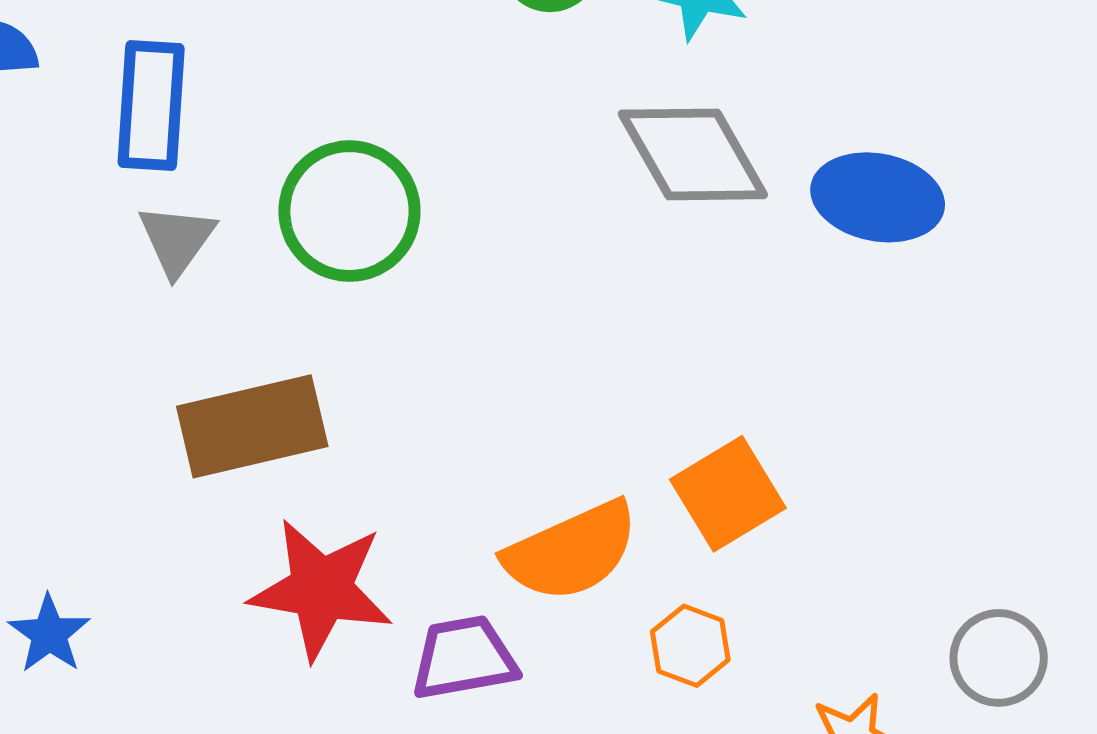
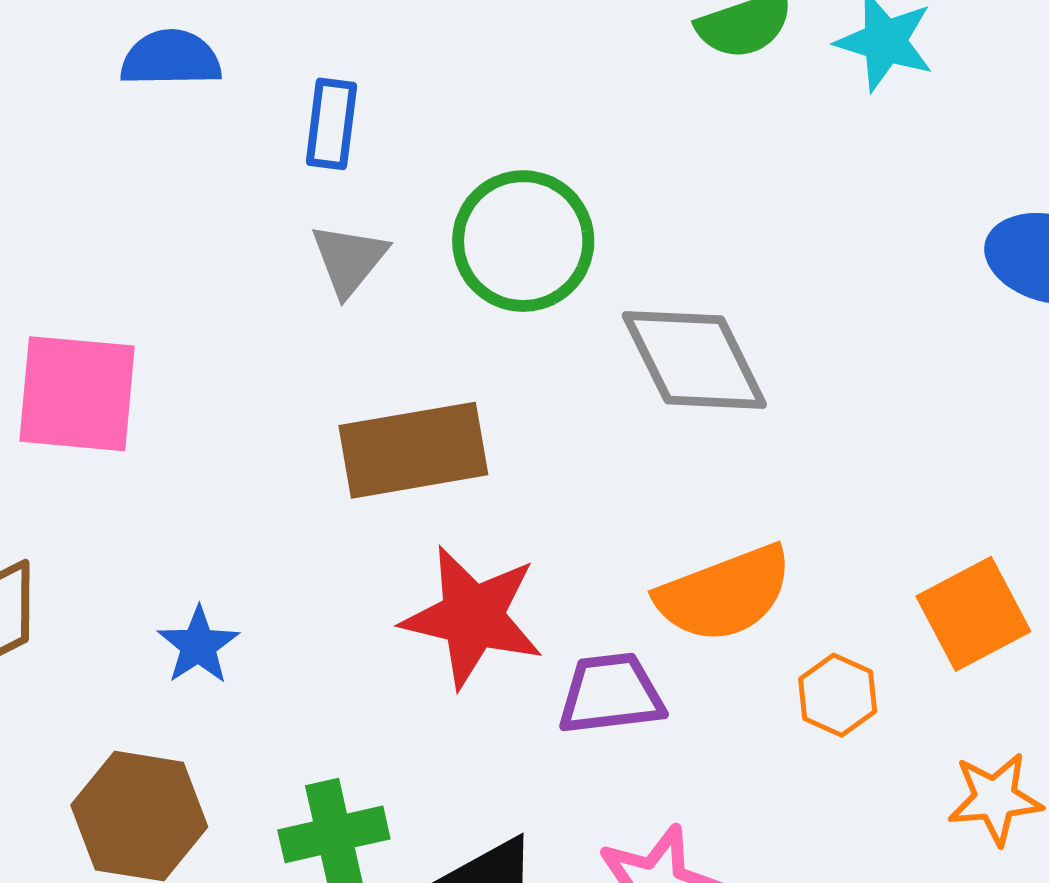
blue rectangle: (151, 105) -> (331, 124), size x0.7
gray diamond: (693, 154) -> (694, 360), moved
orange square: (728, 494) -> (973, 614), moved

